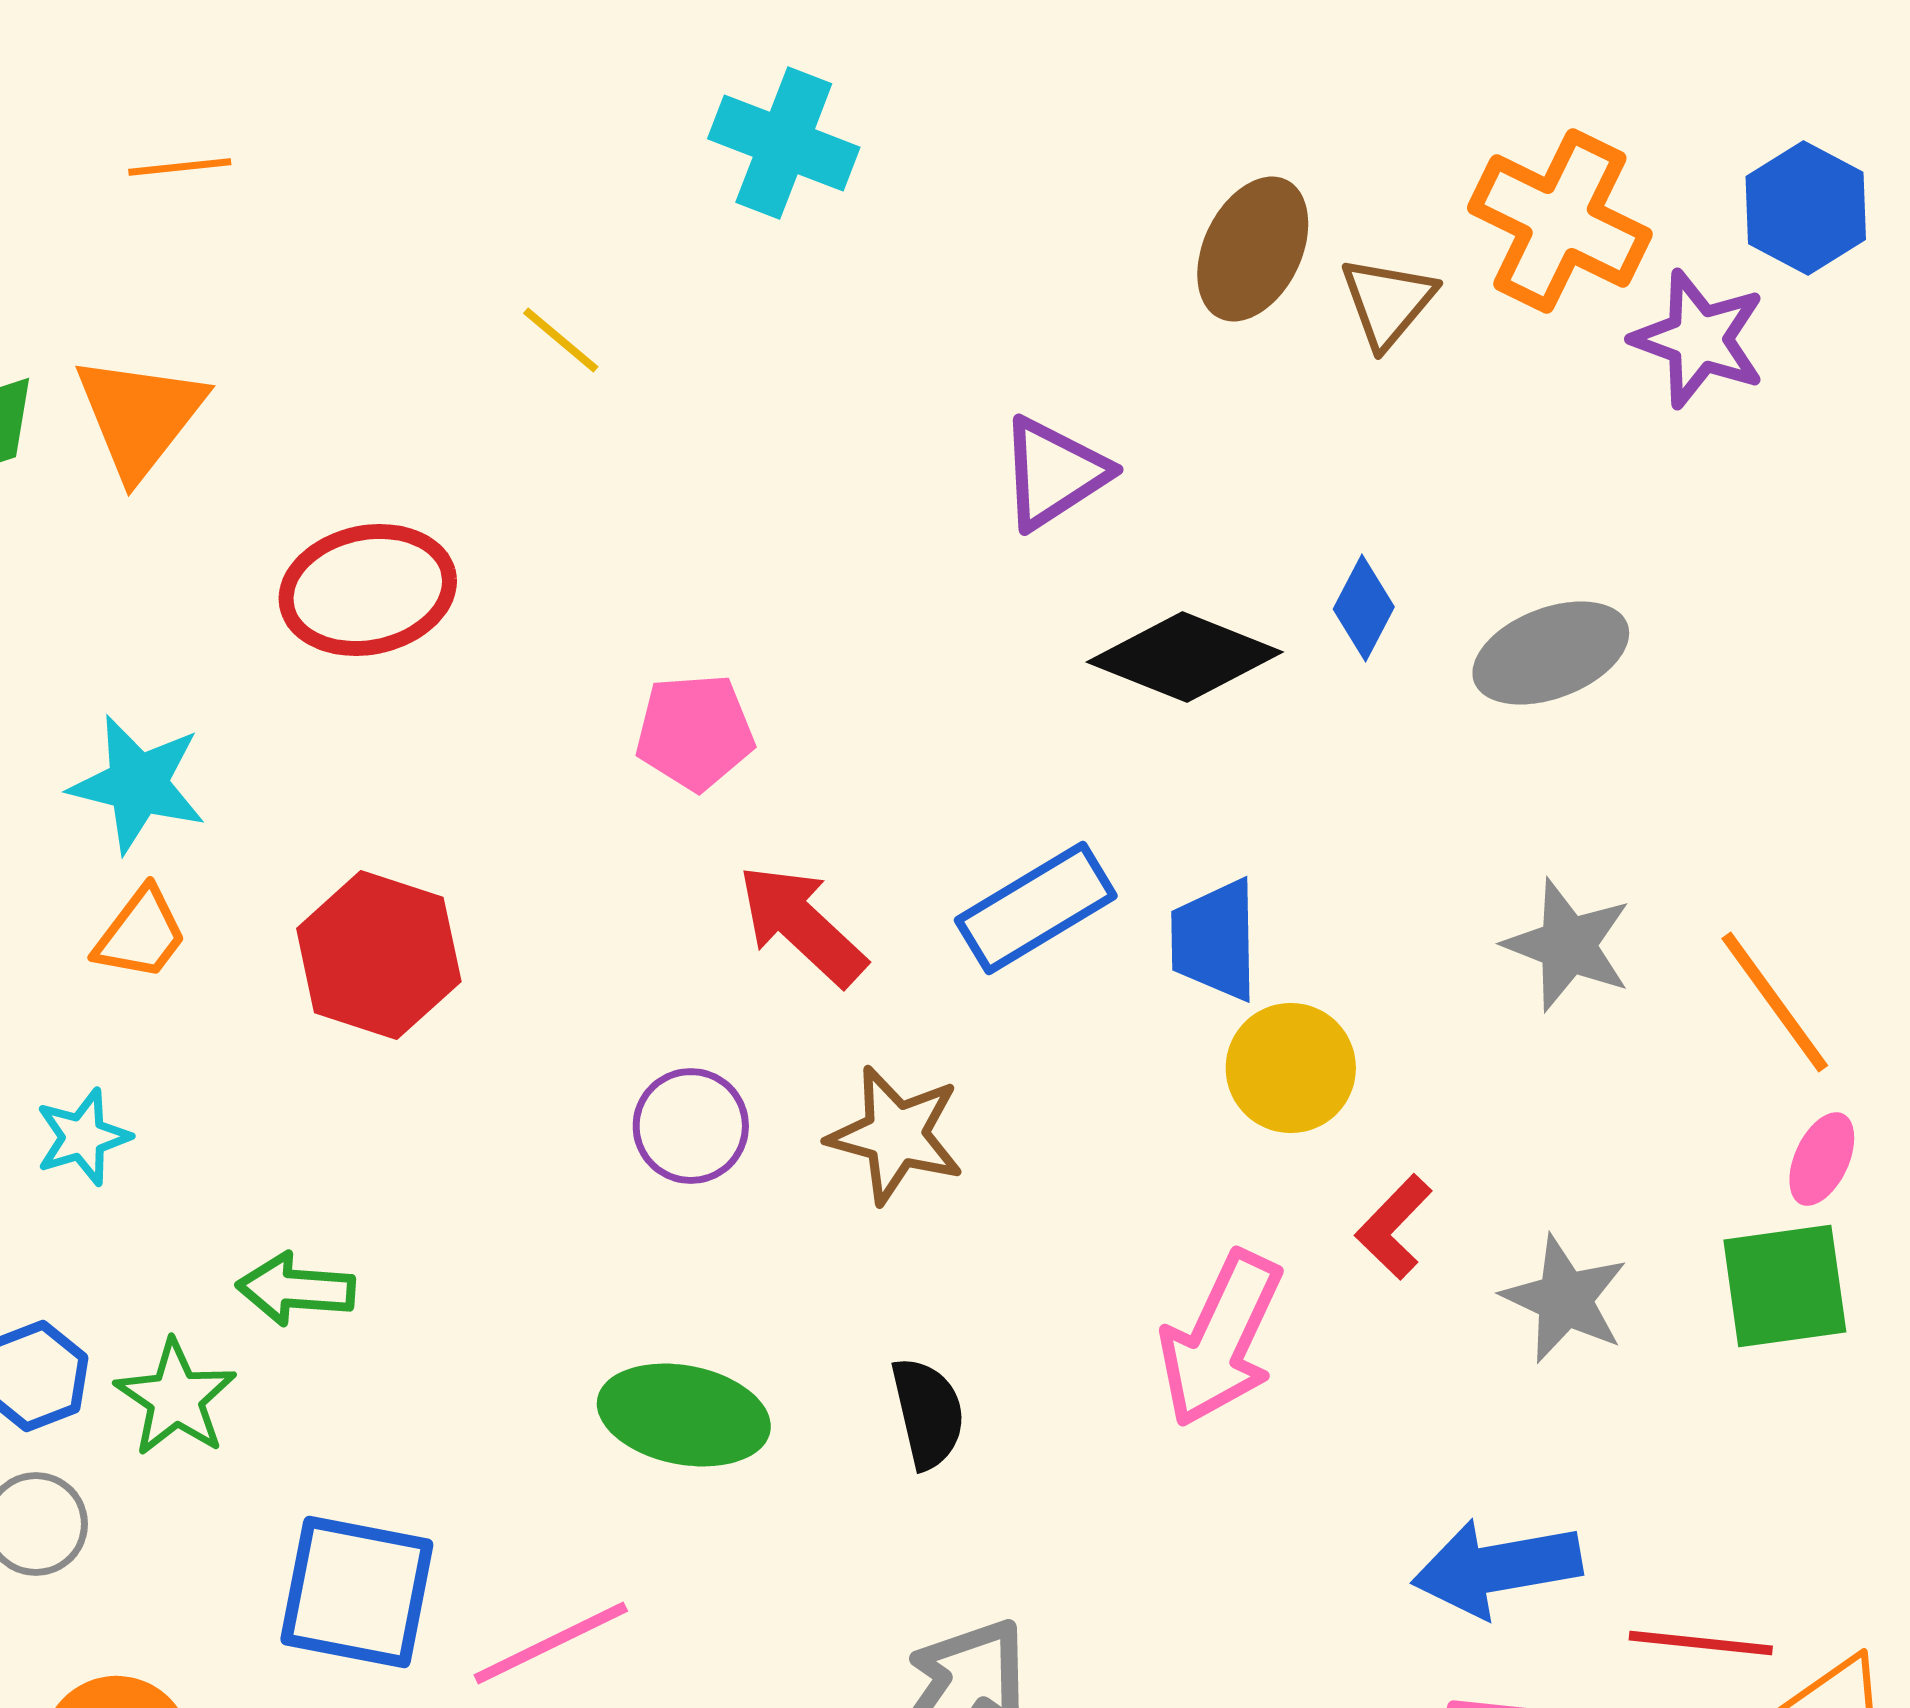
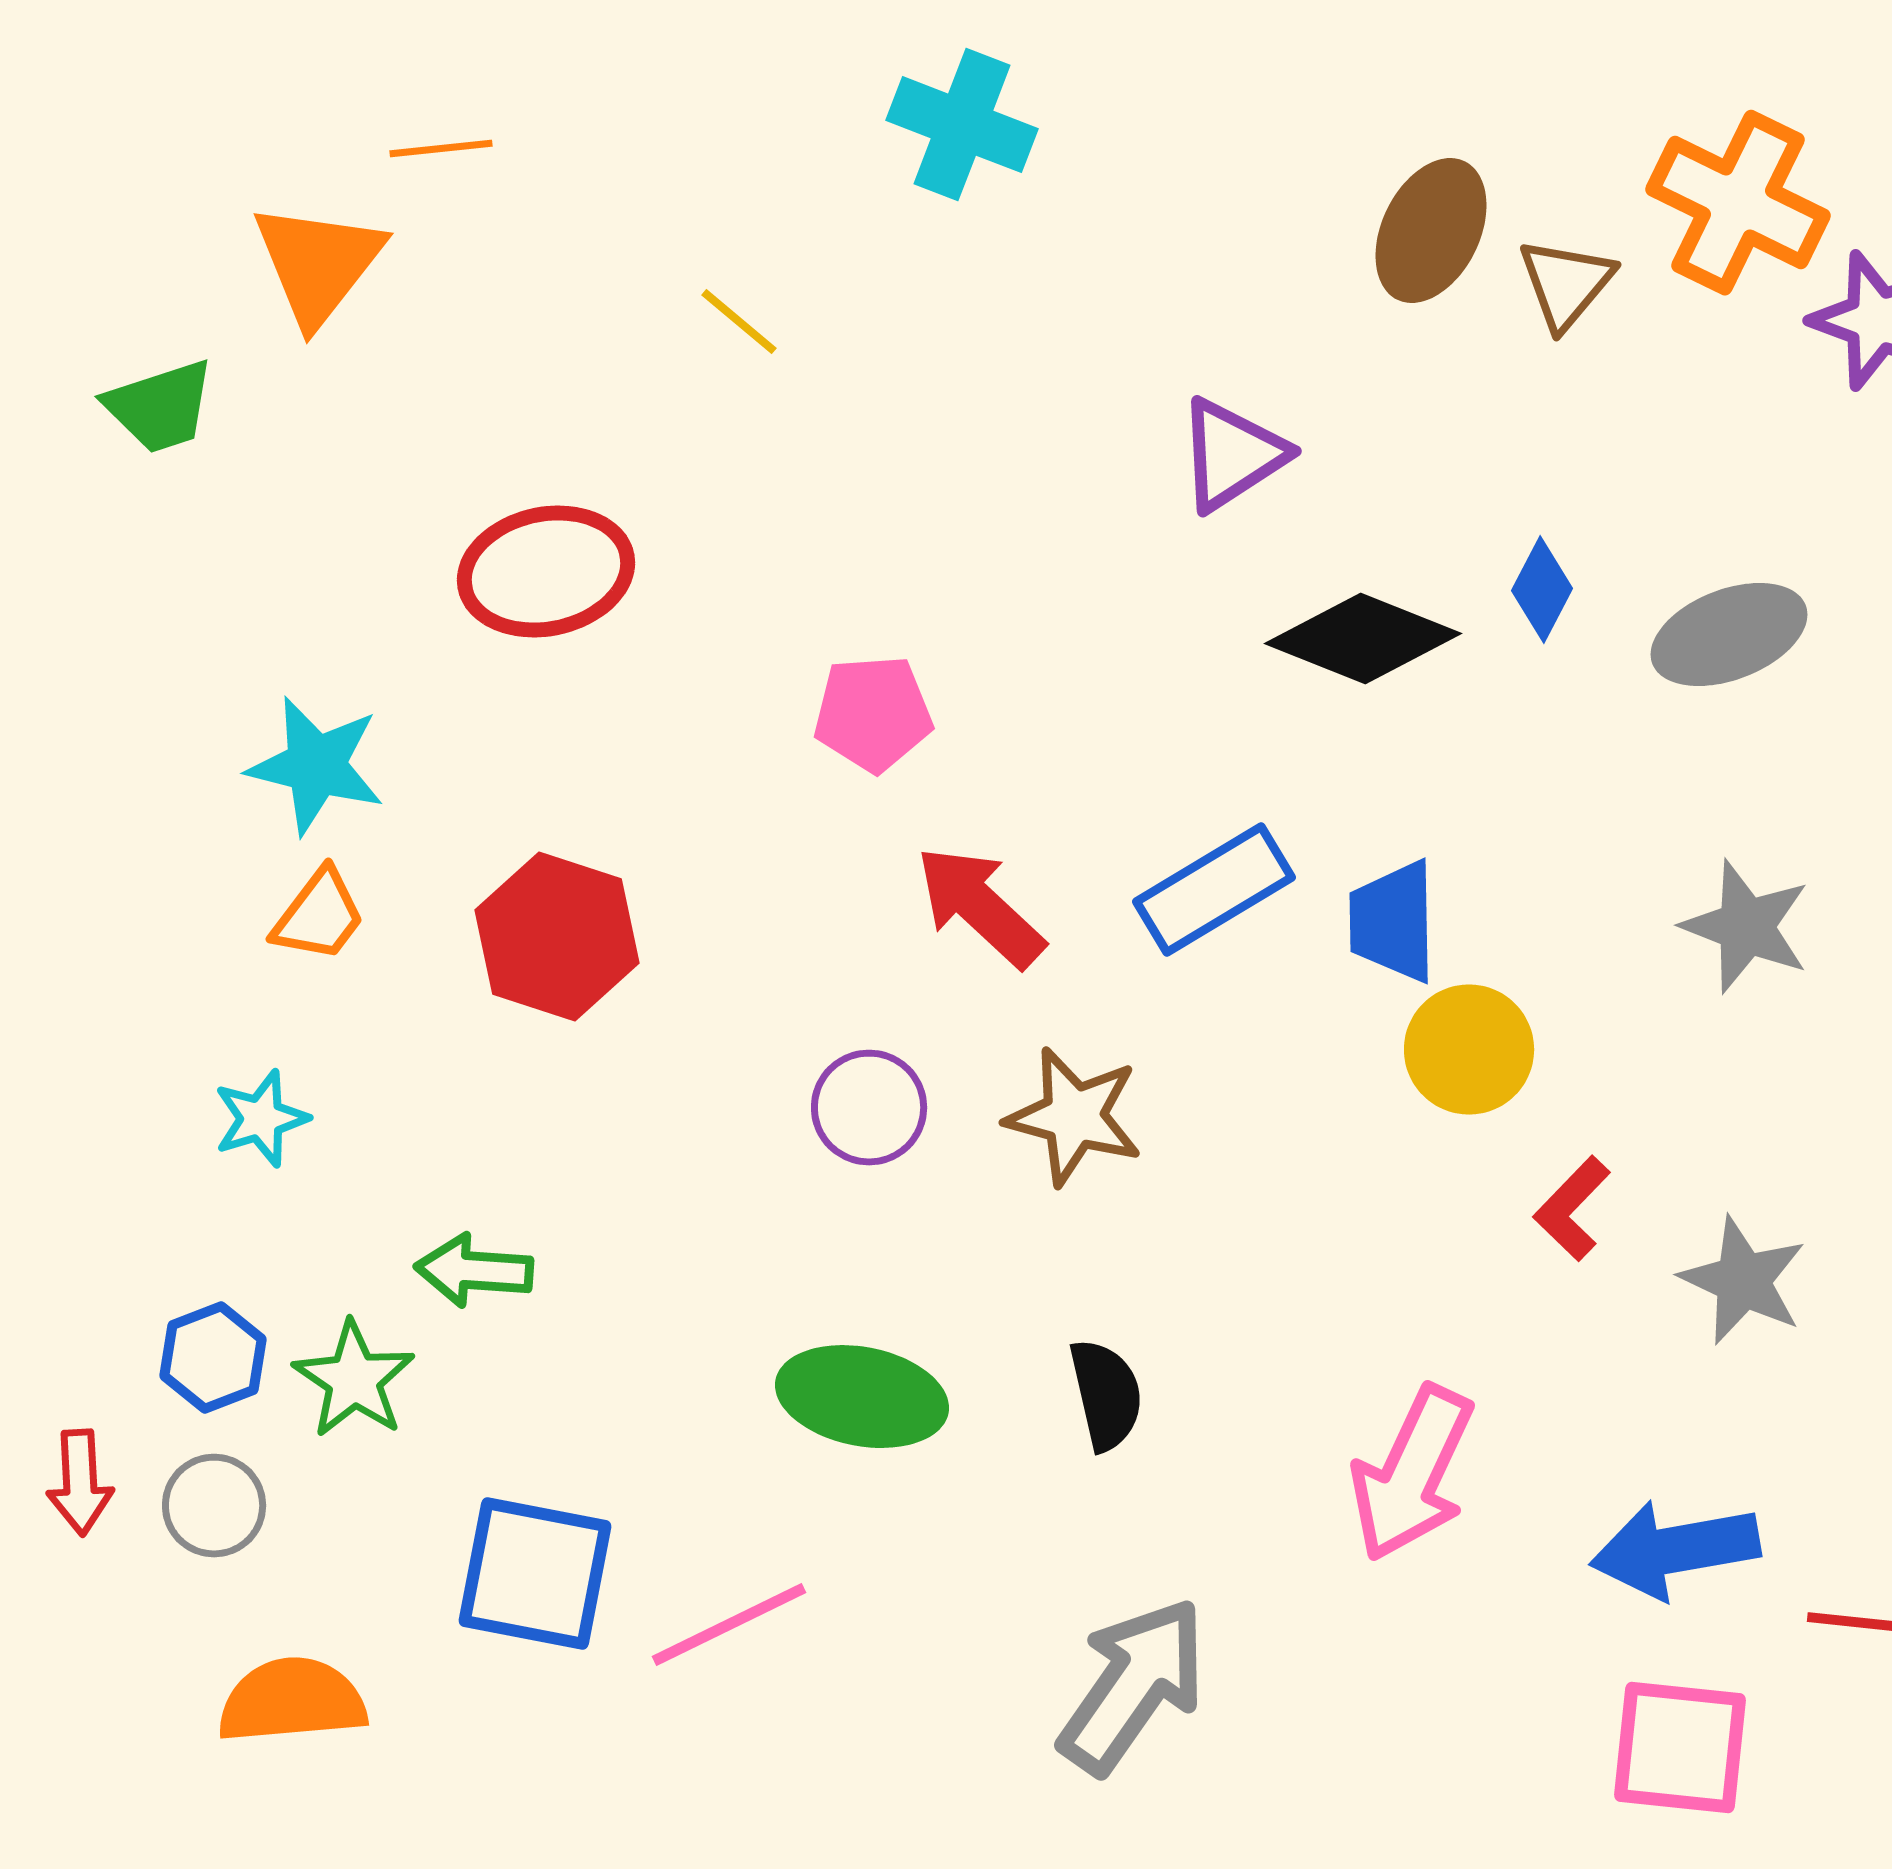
orange line: (180, 167) -> (441, 149), moved
orange triangle: (140, 416) -> (318, 264), moved
pink arrow: (1221, 1339) -> (1412, 1474), moved

